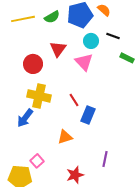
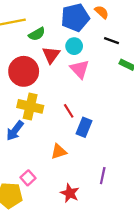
green semicircle: (52, 17) -> (37, 34), moved
cyan circle: (91, 41) -> (74, 46), moved
red circle: (33, 64) -> (24, 71), size x1.4
red star: (75, 175) -> (70, 193), turned -30

